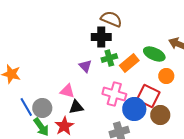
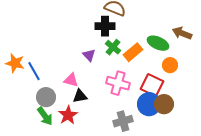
green cross: (109, 58) -> (113, 47), turned -35
blue line: (26, 107) -> (34, 71), moved
blue circle: (134, 109) -> (149, 104), moved

